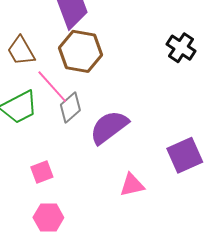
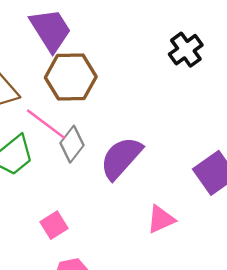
black cross: (181, 48) -> (186, 50), turned 32

